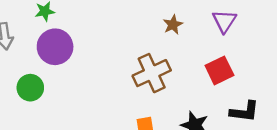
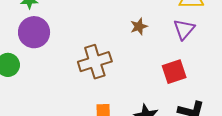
brown cross: (152, 73) -> (95, 62), moved

